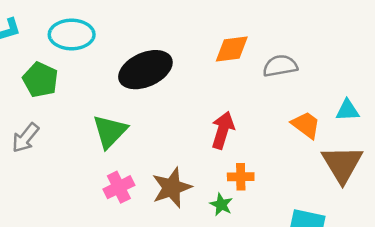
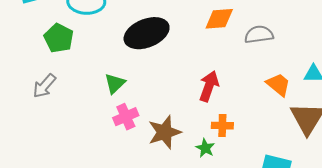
green triangle: (110, 131) -> (115, 83), size x0.7
pink cross: (119, 187) -> (126, 117), moved

